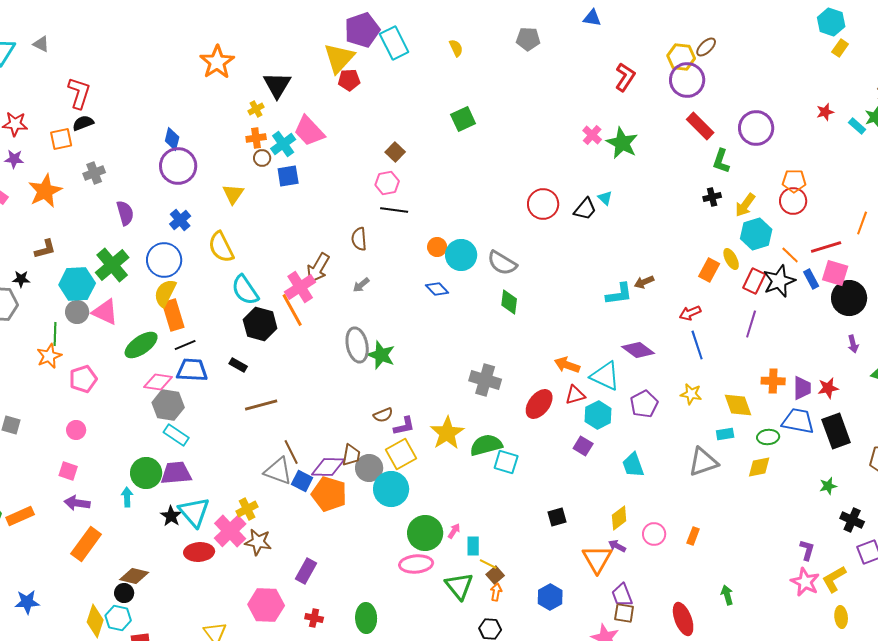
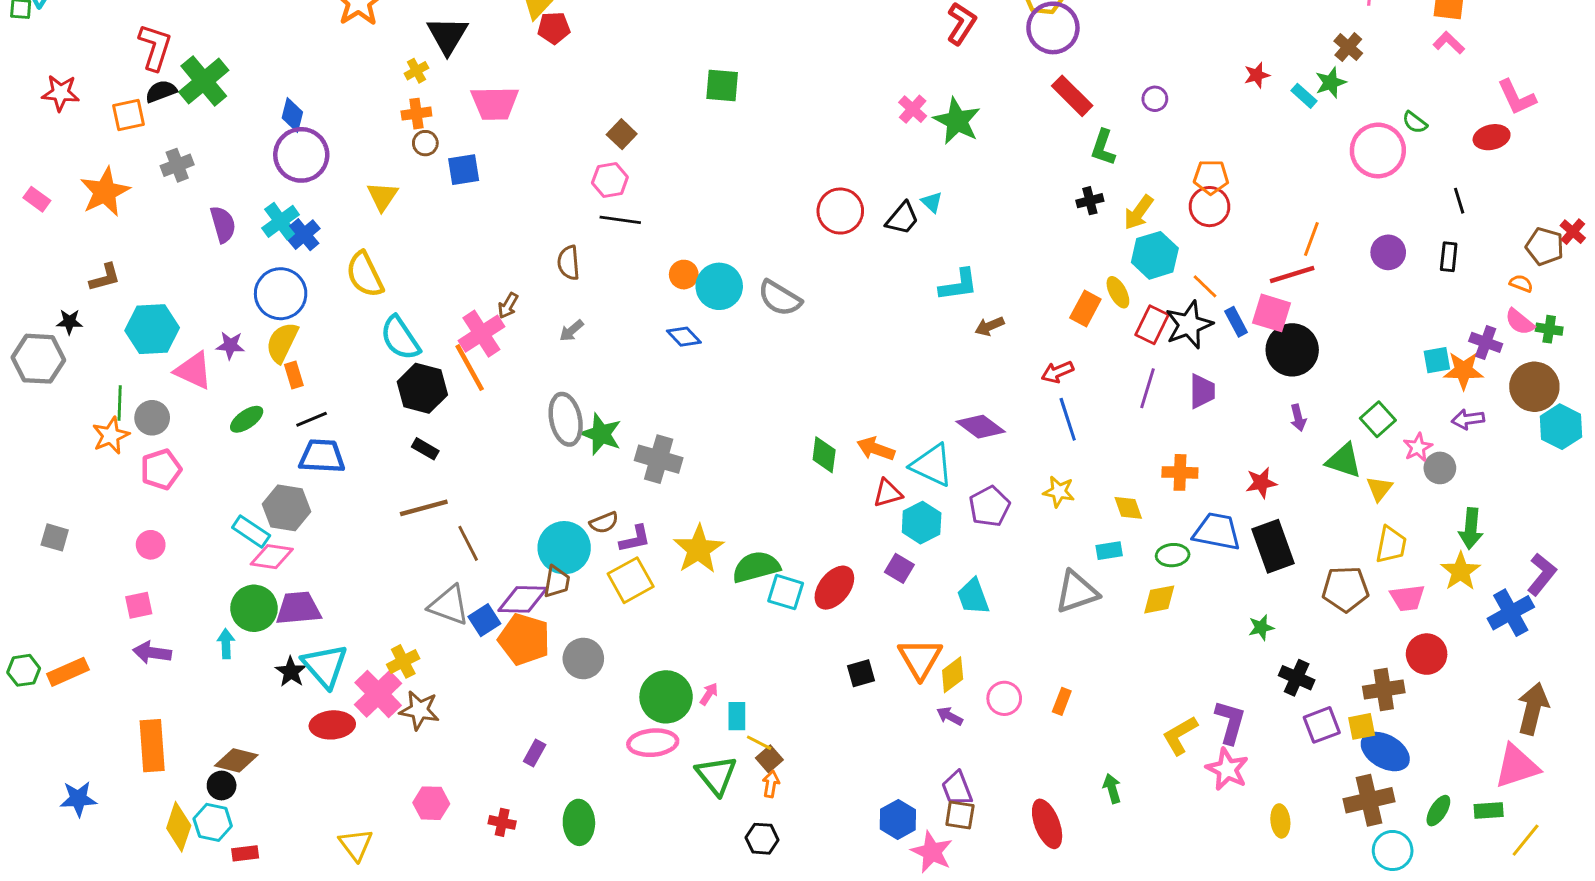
green square: (463, 119) -> (722, 85), turned 30
purple circle: (756, 128) -> (1155, 99), size x0.5
pink trapezoid: (309, 131) -> (495, 103), turned -48
cyan cross: (283, 144) -> (281, 221), moved
purple star: (14, 159) -> (230, 345), moved
red line: (826, 247) -> (1292, 275), moved
green cross: (112, 265) -> (204, 81), moved
brown arrow: (318, 268) -> (508, 306), size x0.6
cyan L-shape: (619, 294) -> (958, 285), moved
green diamond: (509, 302) -> (824, 455), moved
gray circle: (77, 312) -> (152, 418), moved
orange rectangle: (173, 315) -> (294, 375), size x0.6
green ellipse: (141, 345) -> (247, 419), size x0.7
black rectangle: (238, 365) -> (425, 449), moved
gray cross: (485, 380) -> (659, 459), moved
pink diamond: (158, 382) -> (272, 557), moved
purple trapezoid: (802, 388) -> (1202, 391), moved
red ellipse: (539, 404) -> (834, 588), moved
yellow diamond: (738, 405) -> (1128, 508), size x0.7
cyan rectangle: (176, 435) -> (251, 531), moved
brown line: (291, 452) -> (468, 543), moved
gray circle: (369, 468) -> (583, 658), moved
pink square: (68, 471) -> (139, 605), turned -30
blue square: (302, 481) -> (484, 620), turned 30
cyan circle: (391, 489) -> (564, 548), moved
orange rectangle: (86, 544) -> (152, 746), moved, turned -40
purple L-shape: (807, 550) -> (1230, 722), size x1.4
orange triangle: (597, 559) -> (920, 658), moved
purple rectangle: (306, 571) -> (535, 753), moved, size x0.7
yellow L-shape: (834, 579) -> (1180, 735), moved
blue hexagon: (550, 597) -> (898, 819), moved
pink hexagon: (266, 605) -> (431, 803), size x0.7

